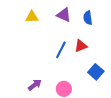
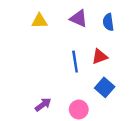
blue line: (61, 50) -> (75, 62), turned -36
blue square: (96, 72) -> (105, 87), moved

